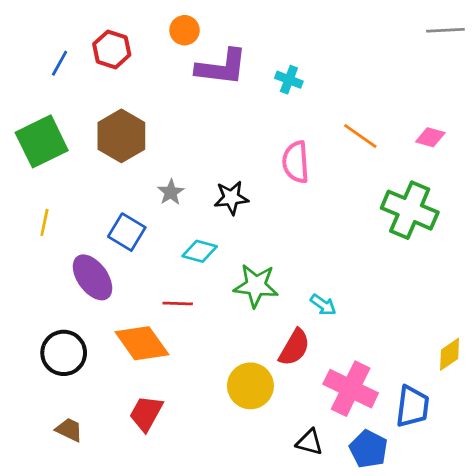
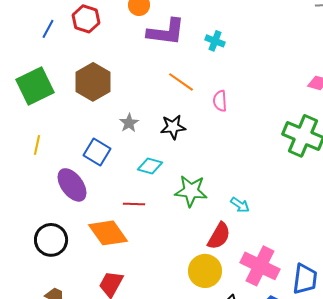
orange line: (360, 136) -> (181, 82), moved
pink semicircle: (296, 162) -> (220, 101), size x0.7
yellow circle: (250, 386) -> (205, 271), moved

